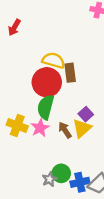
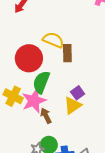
red circle: (47, 82) -> (29, 58), moved
pink star: (40, 128) -> (34, 101), size x1.4
brown arrow: (65, 130) -> (46, 116), moved

